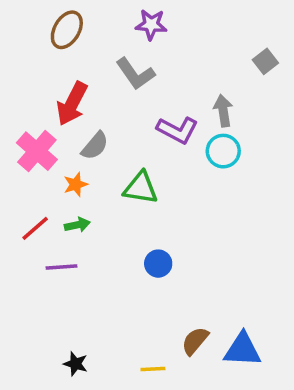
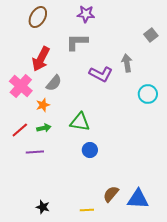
gray L-shape: (135, 74) -> (77, 42), turned 125
cyan circle: (223, 151) -> (148, 94), moved
green triangle: (141, 188) -> (80, 122), moved

